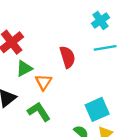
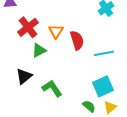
cyan line: (105, 48) -> (104, 53), moved
orange triangle: (44, 82) -> (56, 31), moved

